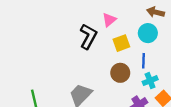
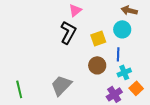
pink triangle: (109, 20) -> (75, 10), moved

